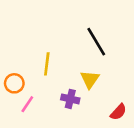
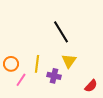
black line: (96, 42) -> (61, 32), moved
yellow line: (47, 64) -> (37, 64), moved

